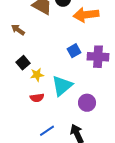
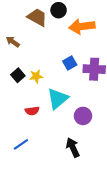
yellow star: (37, 75) -> (36, 76), moved
blue line: (47, 131) -> (21, 144), moved

